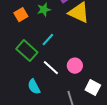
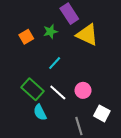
green rectangle: (27, 51) -> (33, 89), moved

